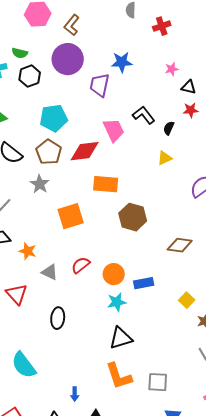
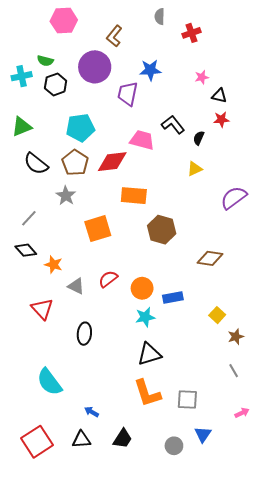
brown L-shape: (72, 25) -> (114, 36), moved
pink trapezoid: (114, 130) -> (142, 140), turned -50
blue arrow: (75, 394) -> (92, 412), moved, turned 120

